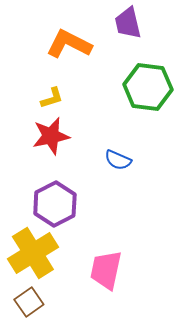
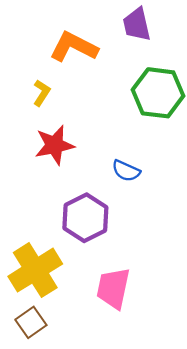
yellow L-shape: (52, 98) -> (42, 93), moved, turned -40
purple hexagon: (55, 204) -> (85, 218), moved

